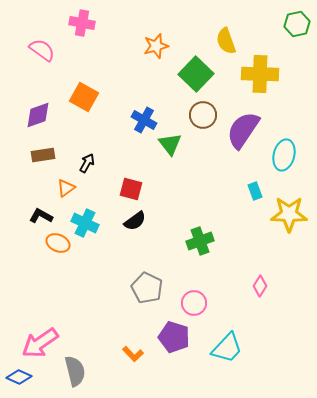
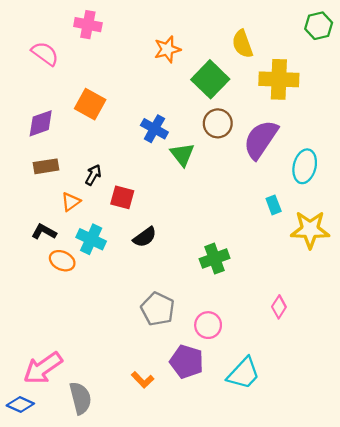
red square: (131, 189) -> (122, 197), moved

